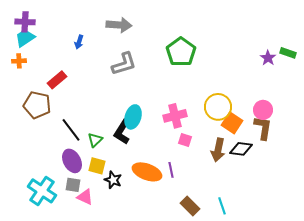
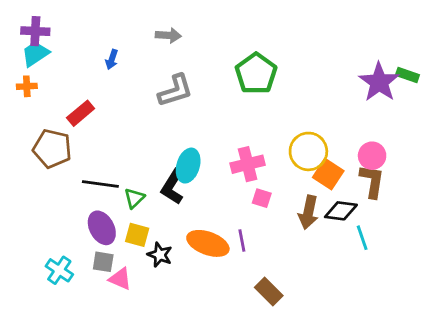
gray arrow: (119, 25) -> (168, 35), size x0.7
purple star: (268, 58) -> (379, 82), size x1.8
black line: (71, 130) -> (100, 184), turned -45
cyan cross: (42, 191) -> (59, 270), size x0.7
cyan line: (222, 206) -> (362, 238), moved

